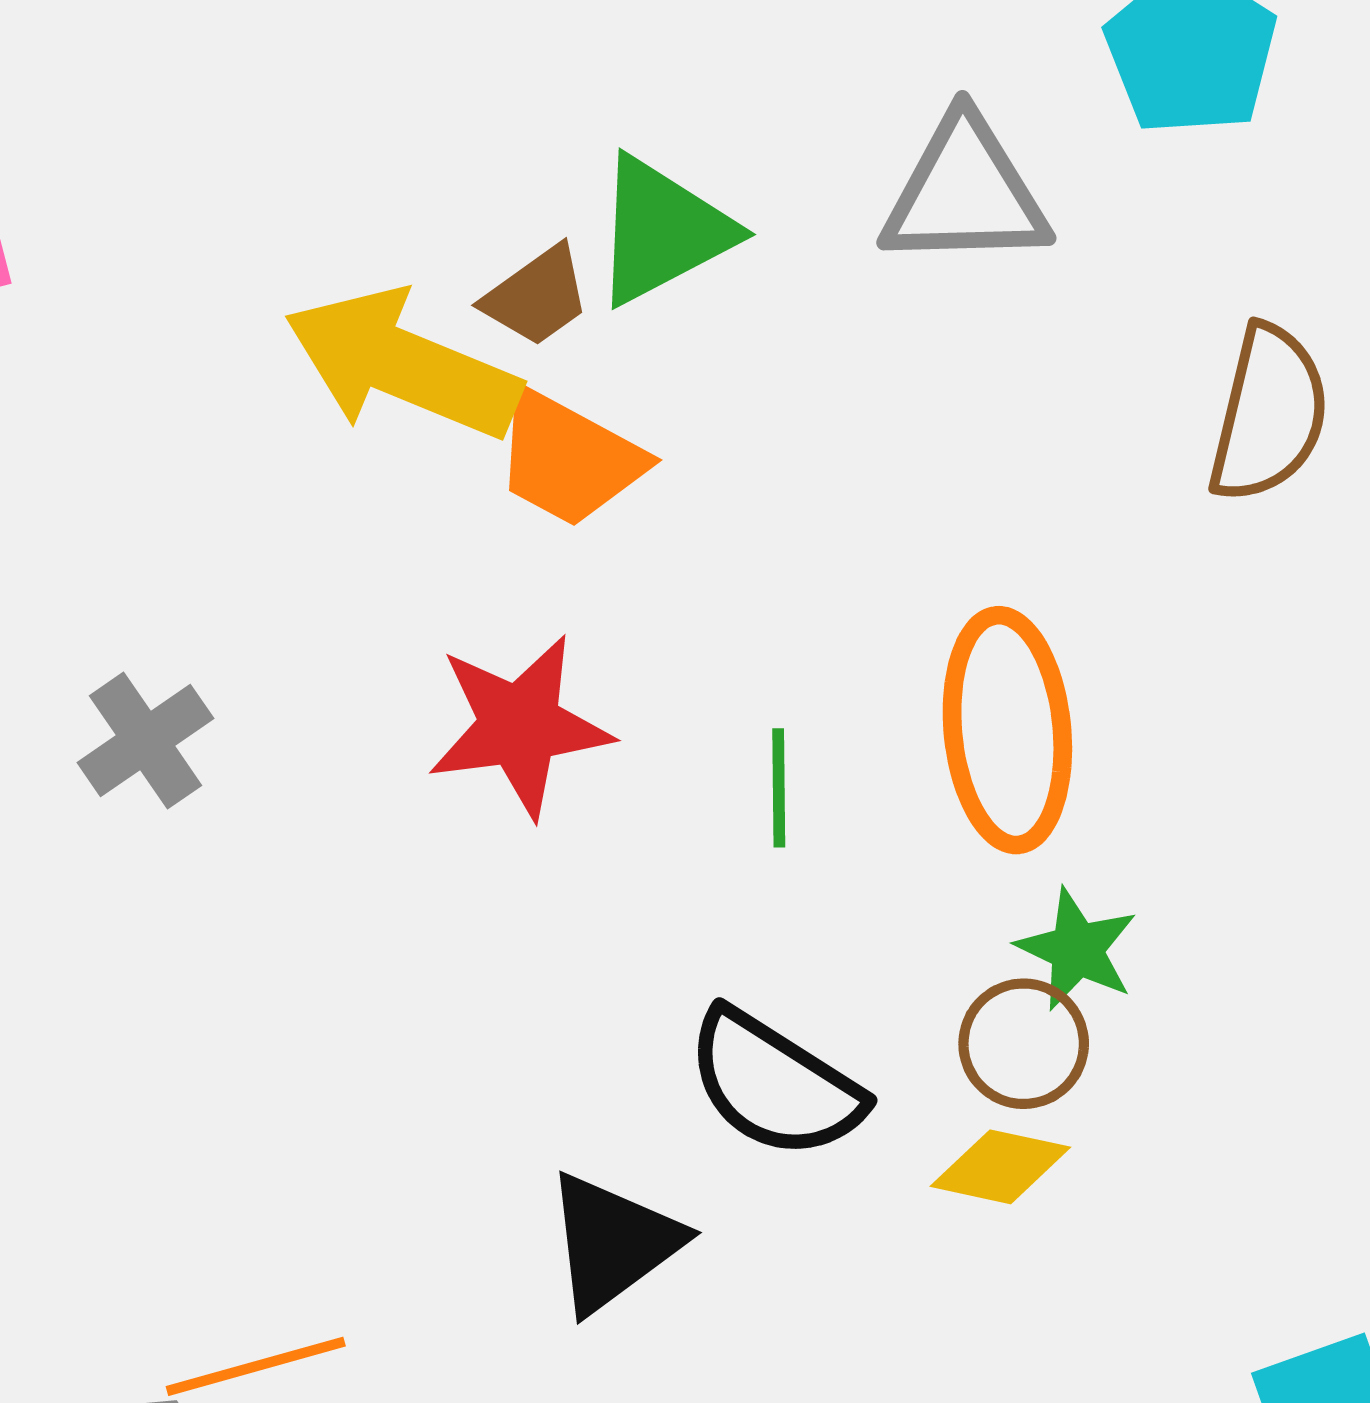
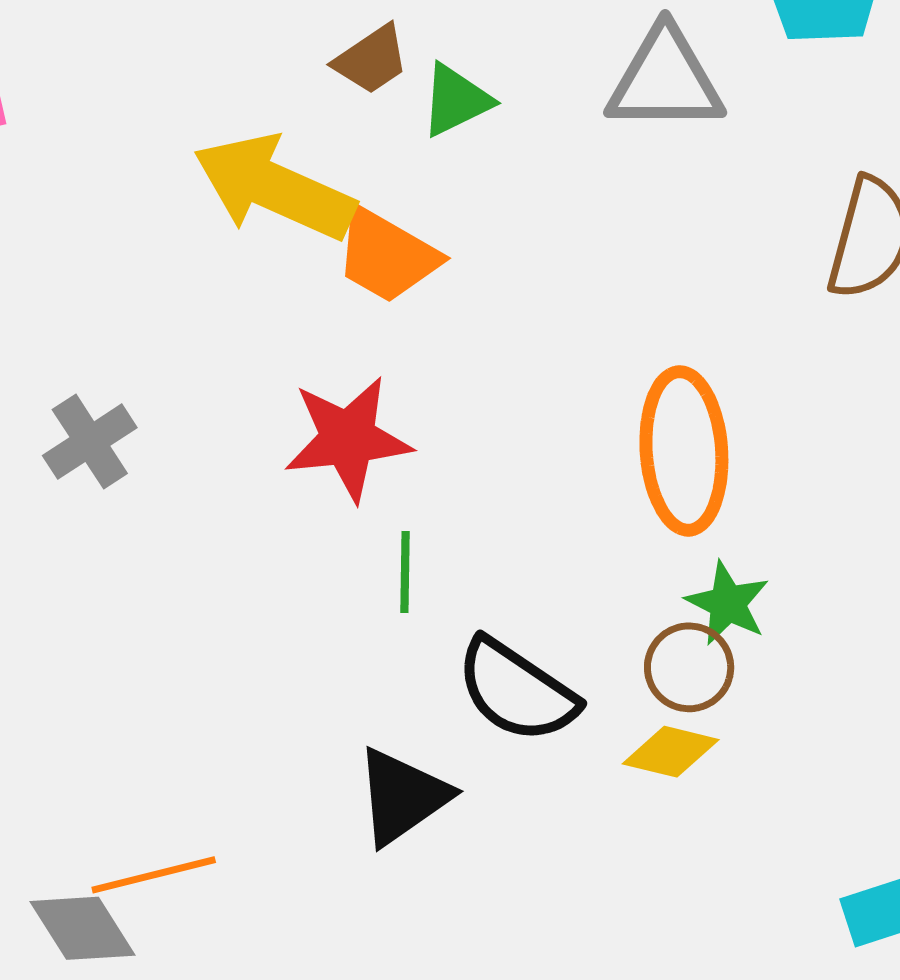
green triangle: (663, 231) -> (456, 100), size x0.7
brown trapezoid: (537, 296) -> (371, 60), moved
green line: (779, 788) -> (405, 572), moved

